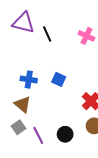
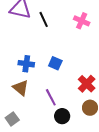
gray square: (19, 127) -> (12, 119), moved
purple line: (38, 135) -> (51, 97), moved

